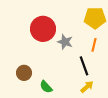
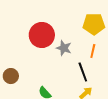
brown circle: (24, 73) -> (11, 76), moved

